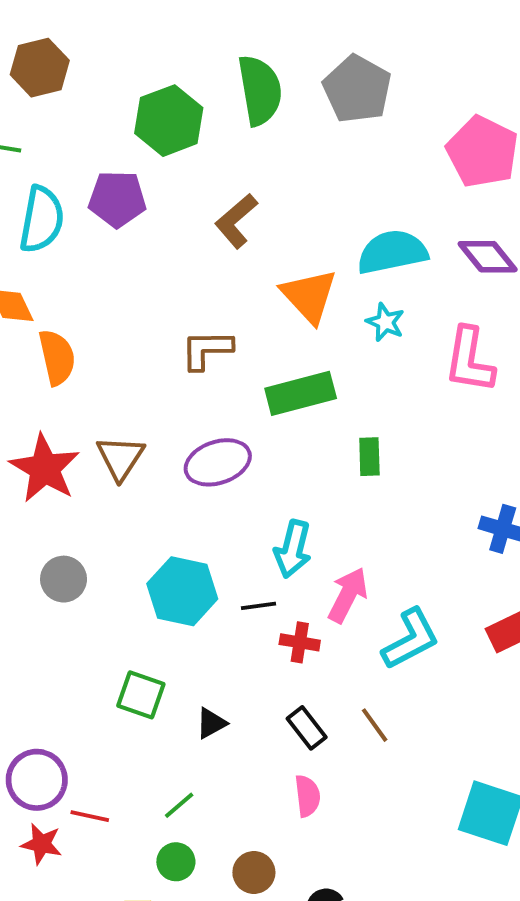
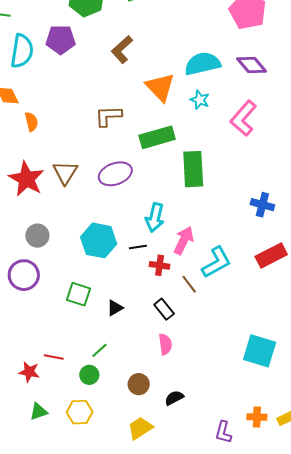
orange semicircle: (57, 357) -> (31, 122), size x0.7
pink L-shape: (469, 360) -> (243, 118), turned 33
green rectangle: (369, 457) -> (193, 169), size x1.8
brown line: (375, 725) -> (189, 284), moved
purple circle: (37, 780) -> (24, 275), moved
green circle: (176, 862) -> (89, 375), moved

